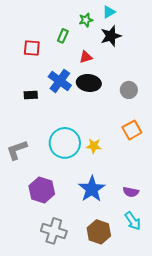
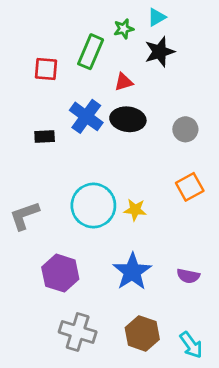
green rectangle: (63, 36) -> (91, 52), size x1.6
cyan arrow: (133, 221) -> (191, 345), moved

